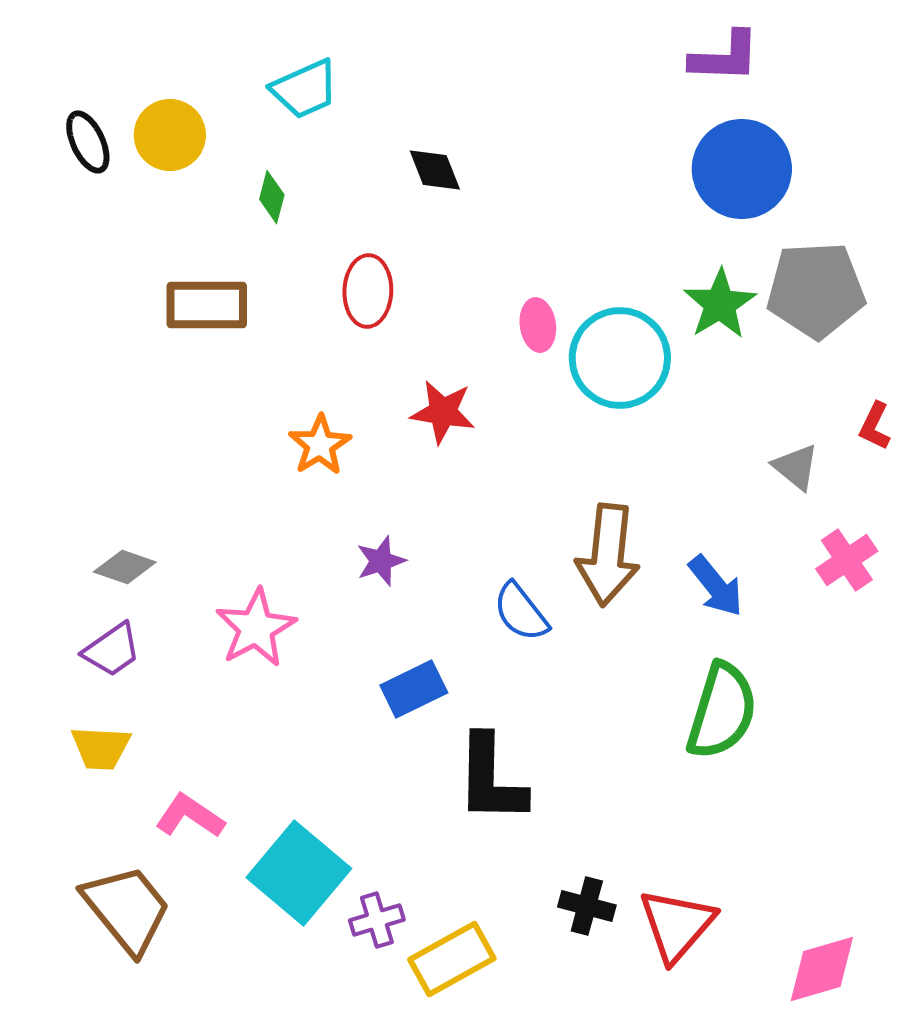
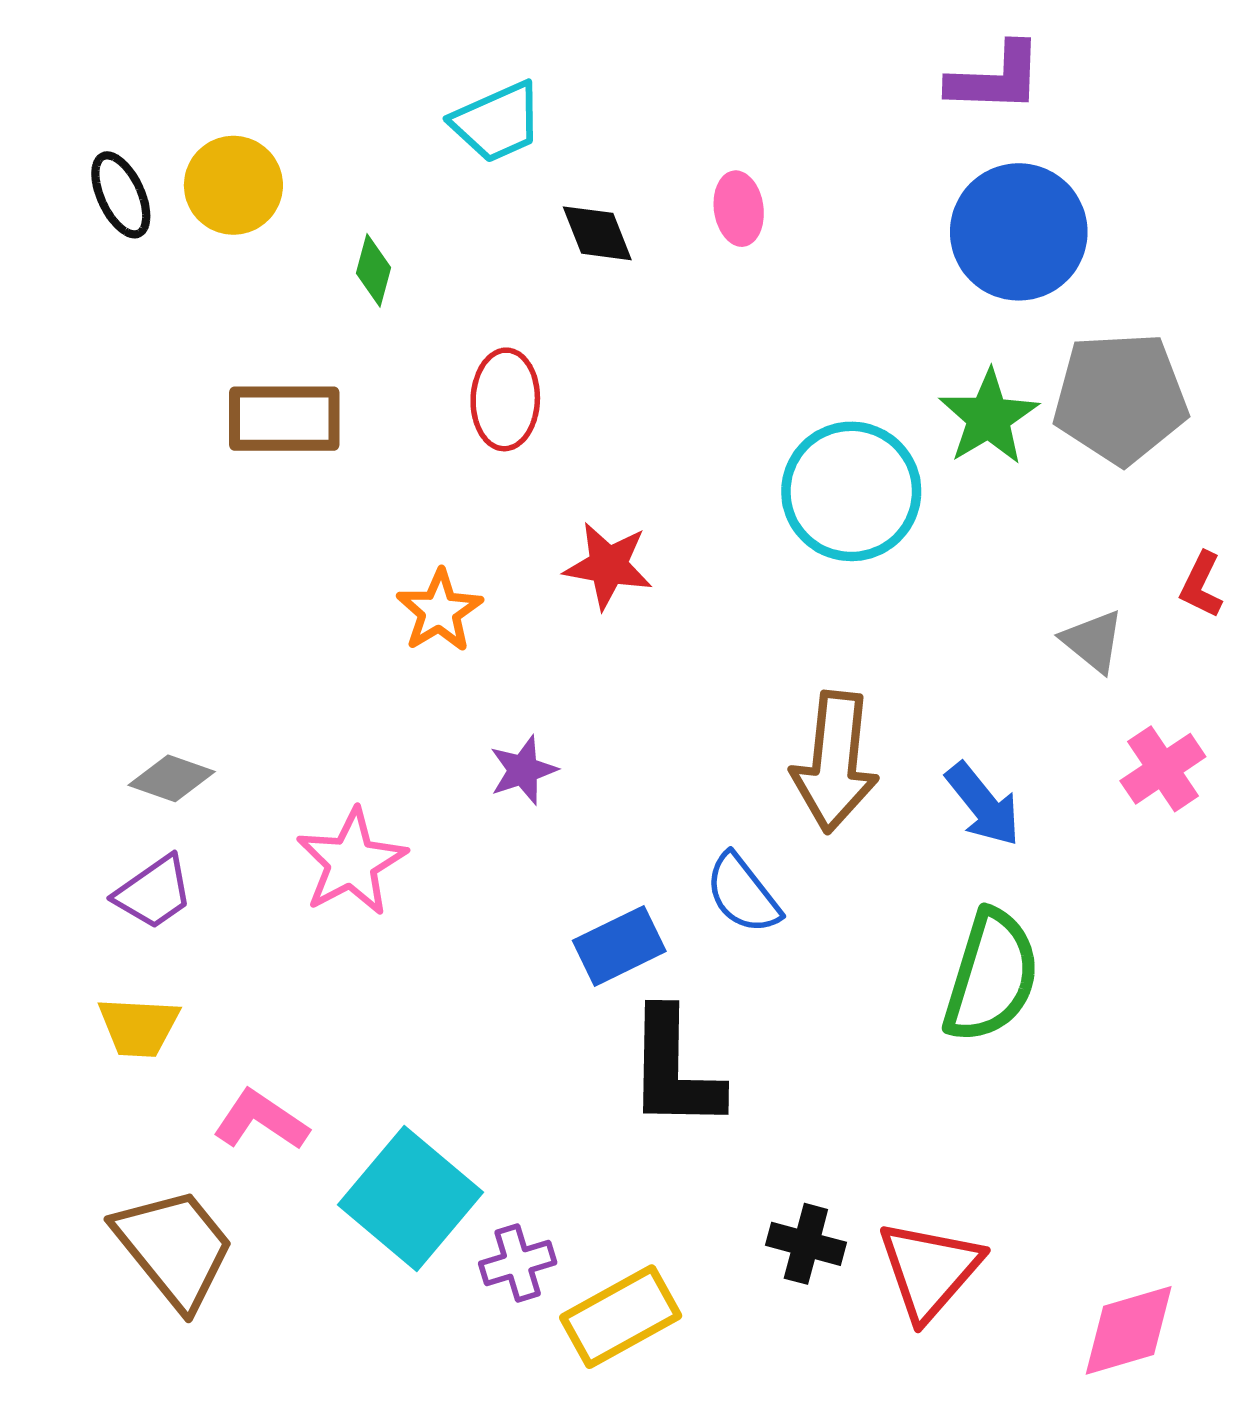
cyan trapezoid: (305, 89) -> (497, 122), moved
pink ellipse: (538, 325) -> (739, 209), moved
blue semicircle: (521, 612) -> (743, 894), moved
blue rectangle: (414, 689) -> (619, 946), moved

